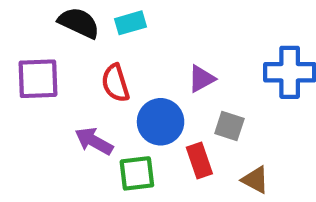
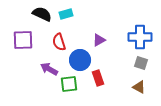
gray square: (229, 126) -> (141, 63), moved
brown triangle: (255, 180) -> (139, 87), moved

